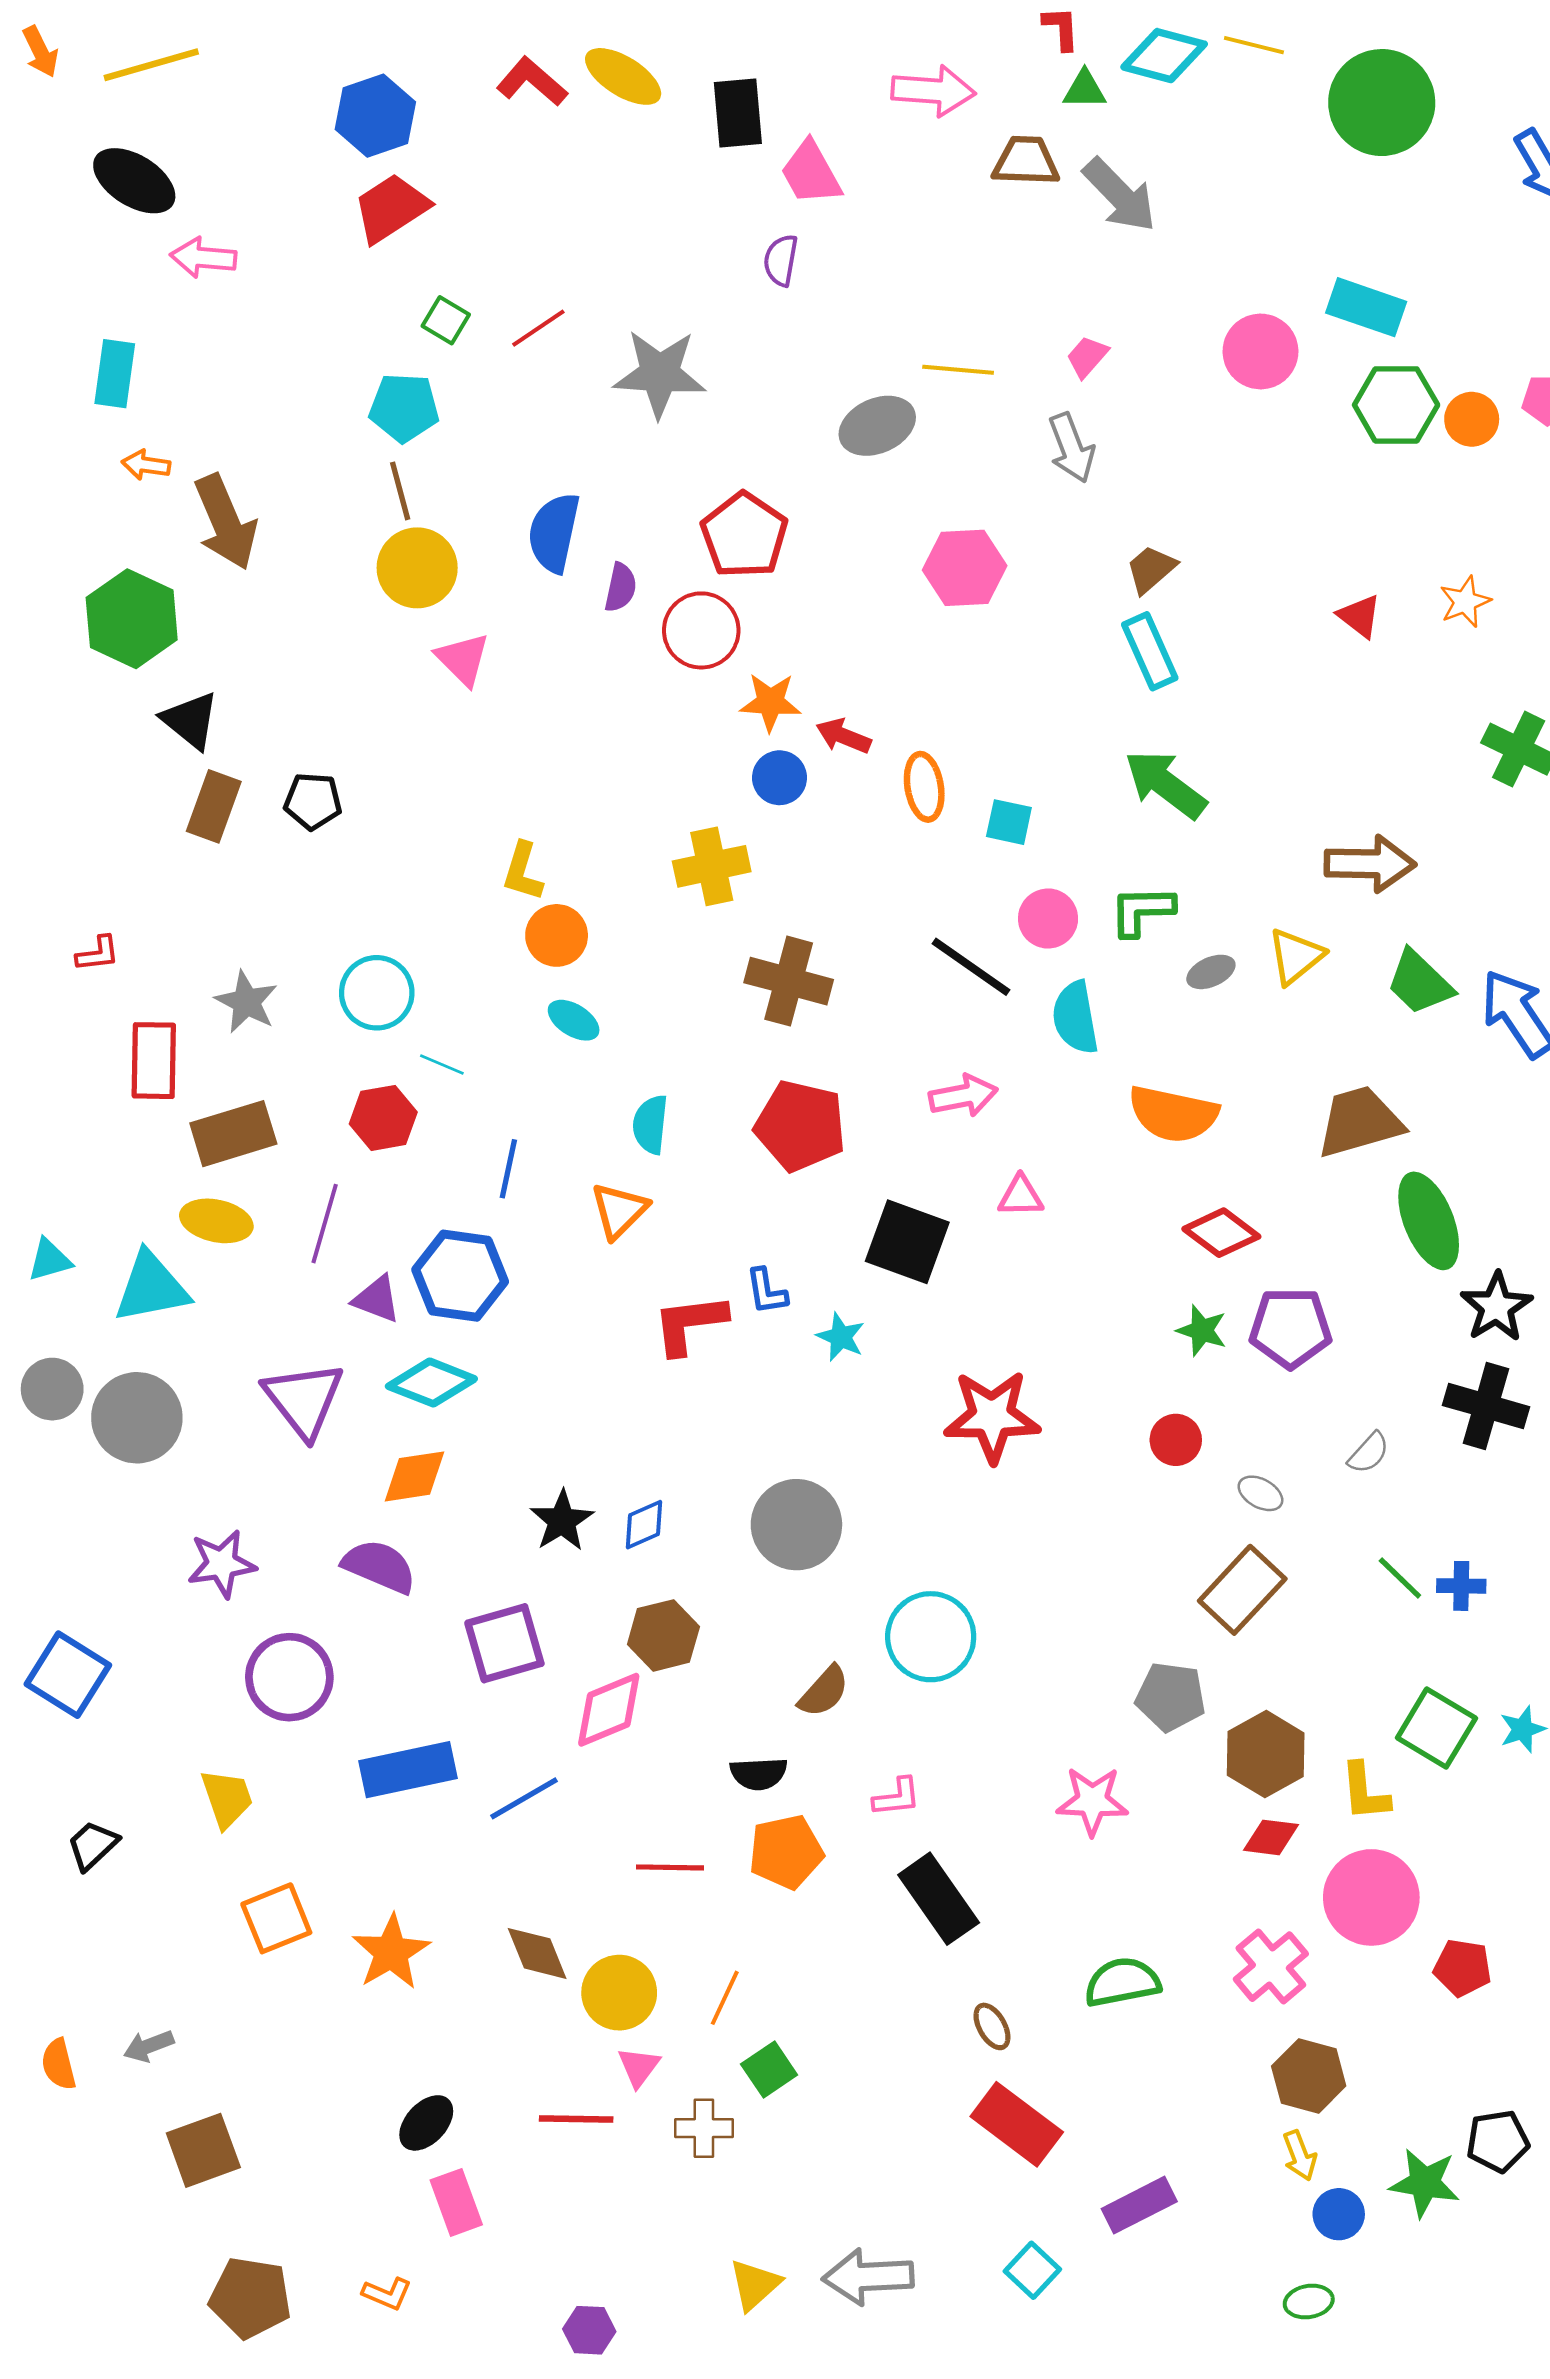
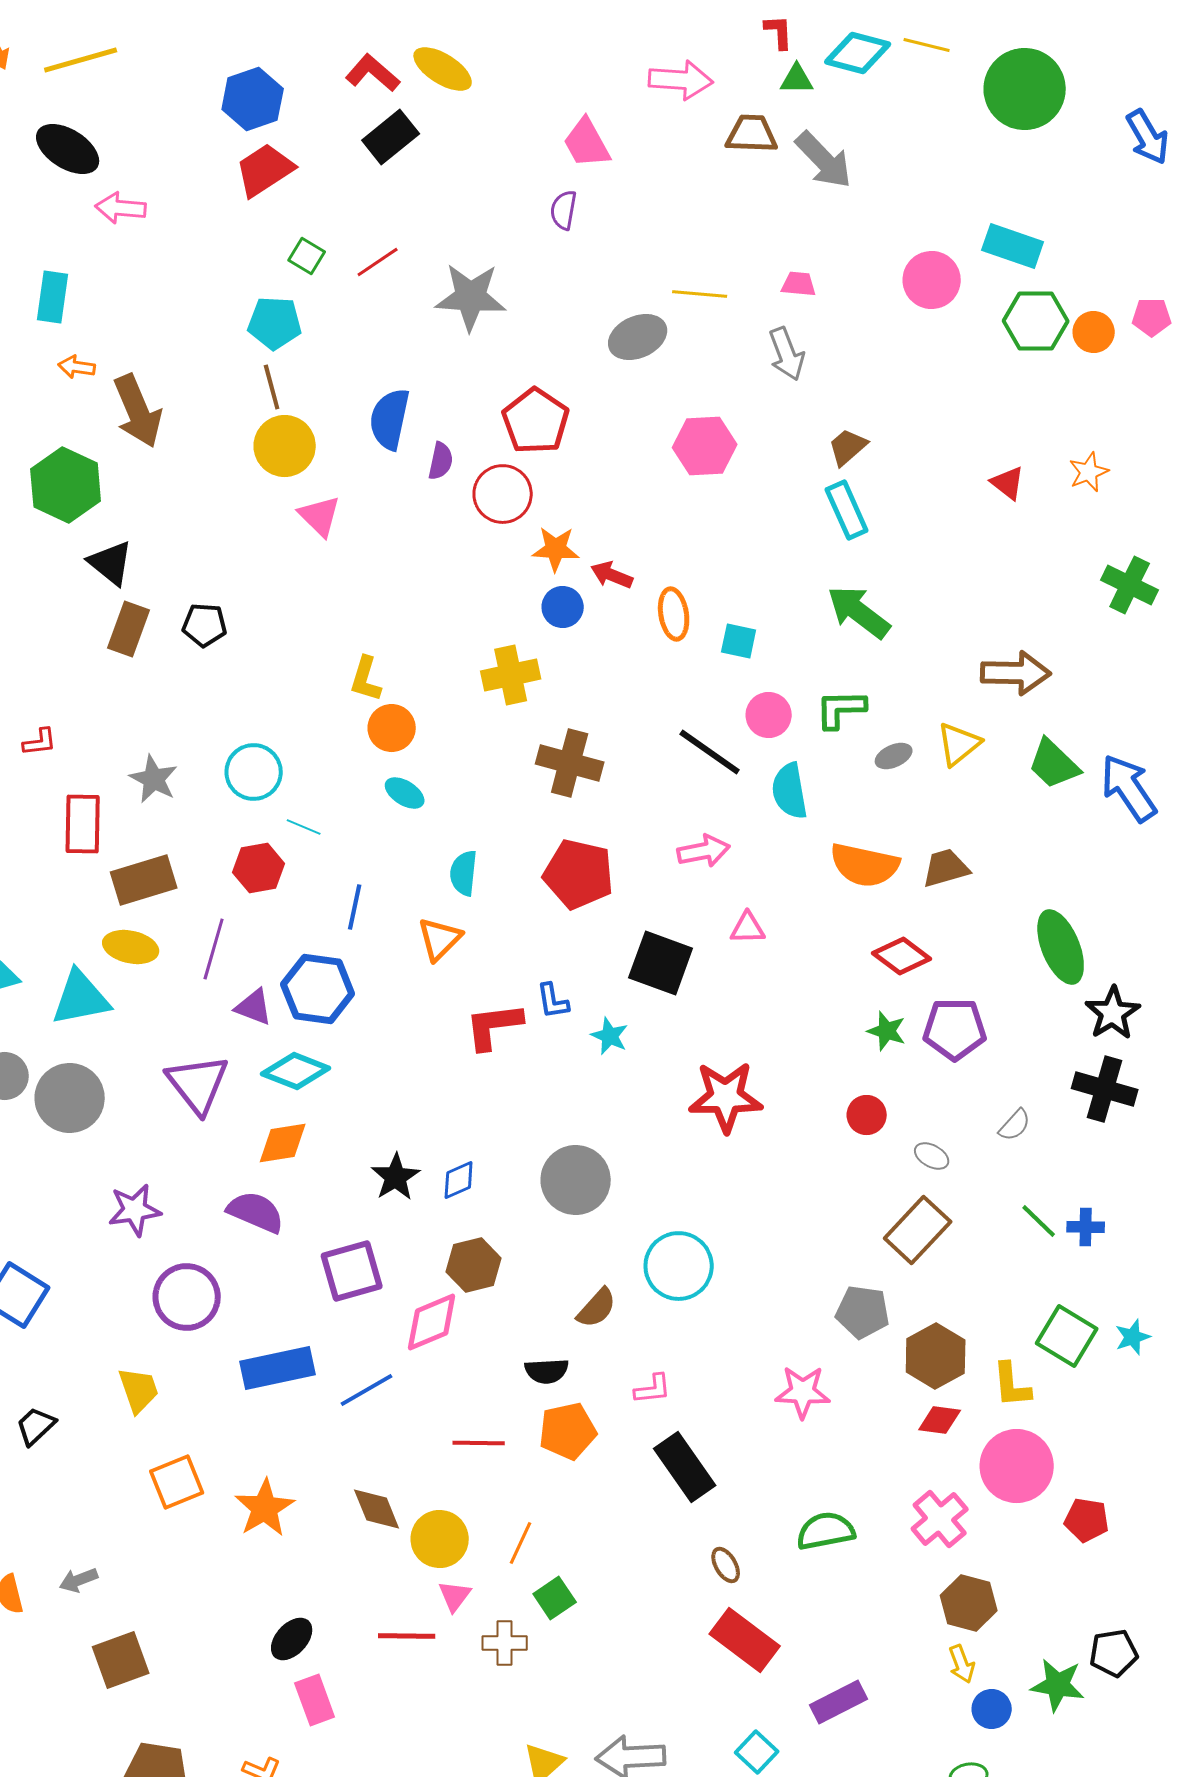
black rectangle: (738, 113) -> (391, 137), moved, turned 56
pink trapezoid: (1087, 357) -> (799, 284), turned 54
brown trapezoid: (1360, 1122) -> (946, 868), moved, size x0.7

